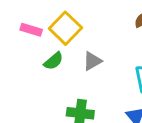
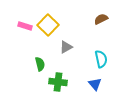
green semicircle: (53, 61) -> (40, 64), moved, turned -64

